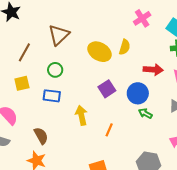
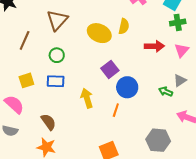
yellow square: (22, 83) -> (26, 80), moved
blue circle: (138, 93) -> (127, 87), moved
green arrow: (145, 113) -> (166, 92), moved

